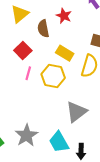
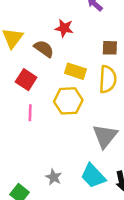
brown semicircle: (43, 29) -> (44, 49), turned 150
pink line: (28, 73) -> (30, 113), moved
gray star: (26, 135) -> (54, 177), size x0.6

